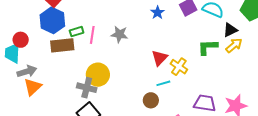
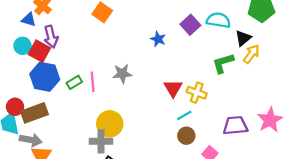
brown rectangle: (62, 45) -> (34, 113), moved
gray arrow: (27, 71) -> (31, 140), turned 42
brown circle: (151, 100) -> (186, 136), moved

